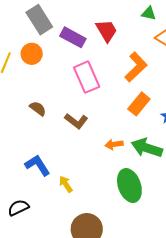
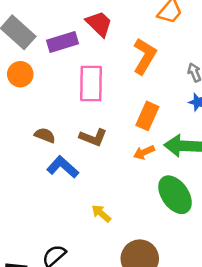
purple rectangle: (73, 37) -> (63, 42), turned -30
pink rectangle: (87, 77) -> (91, 83), turned 40
orange rectangle: (139, 104) -> (147, 116), moved
blue L-shape: (38, 165) -> (63, 167), moved

